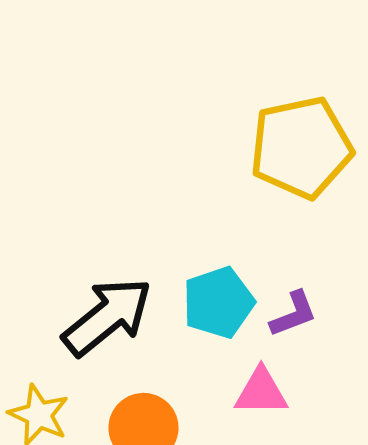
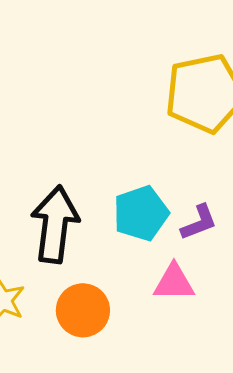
black arrow: (107, 317) -> (55, 224), turned -44

